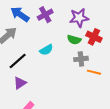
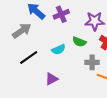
green semicircle: (74, 40) -> (79, 42), moved
purple triangle: (20, 83) -> (52, 79), moved

